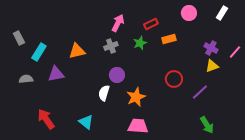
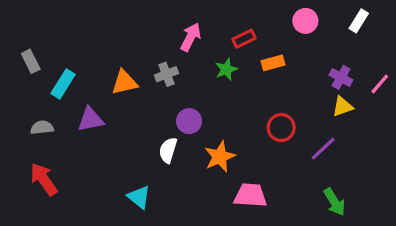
gray cross: (111, 46) -> (166, 74), moved
red arrow: (46, 119) -> (44, 179), moved
pink trapezoid: (138, 126) -> (250, 195), moved

